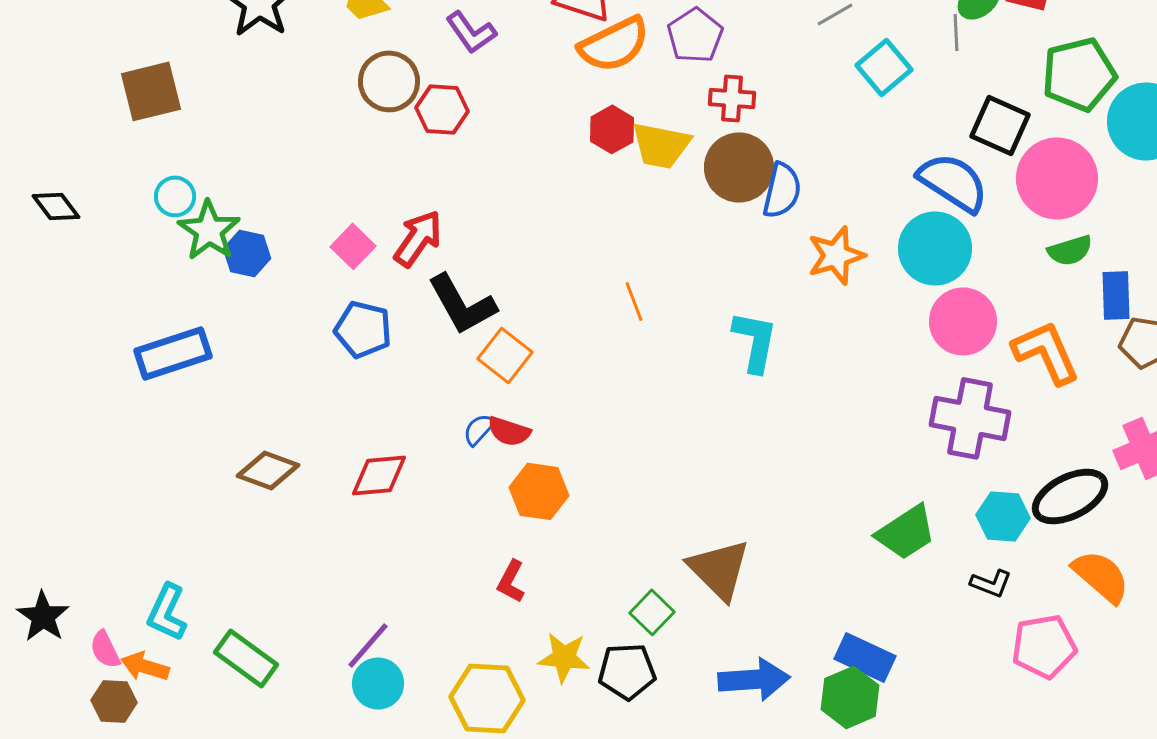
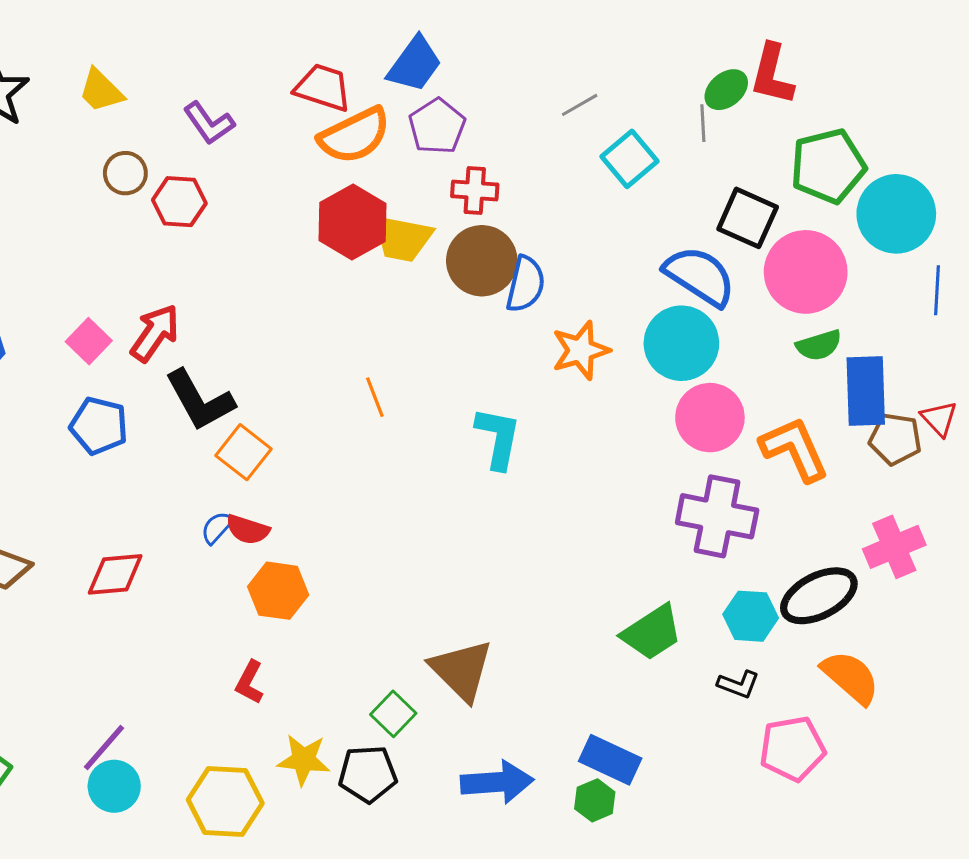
brown circle: (389, 81) -> (125, 173), size x0.7
red hexagon: (612, 129) -> (352, 222), size x1.5
blue rectangle: (1116, 295) -> (866, 391), size x1.4
green hexagon: (850, 697) -> (595, 800), size x0.7

